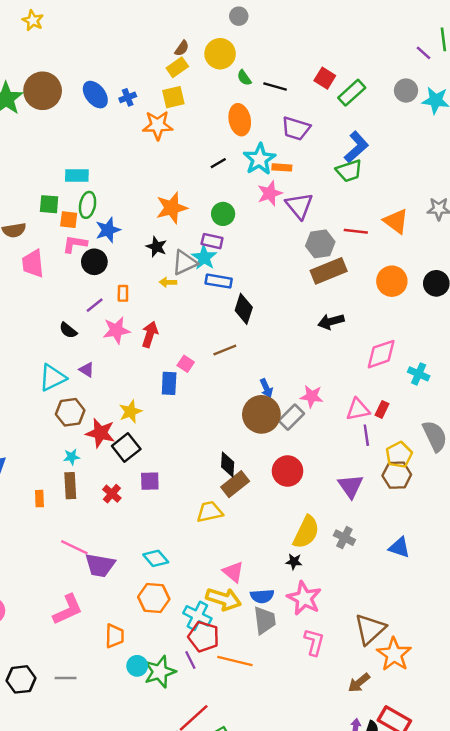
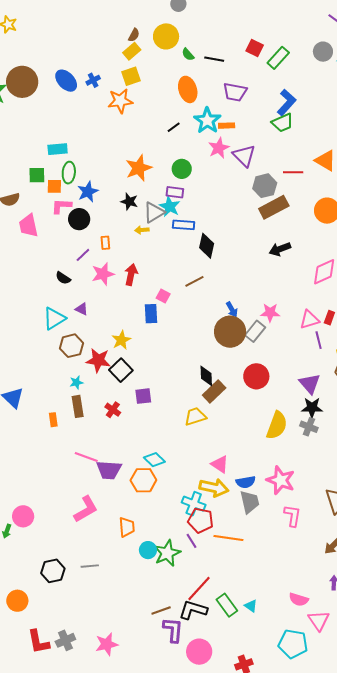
black star: (294, 562) -> (312, 408), moved, size x1.5
orange hexagon: (154, 598) -> (143, 480), moved

